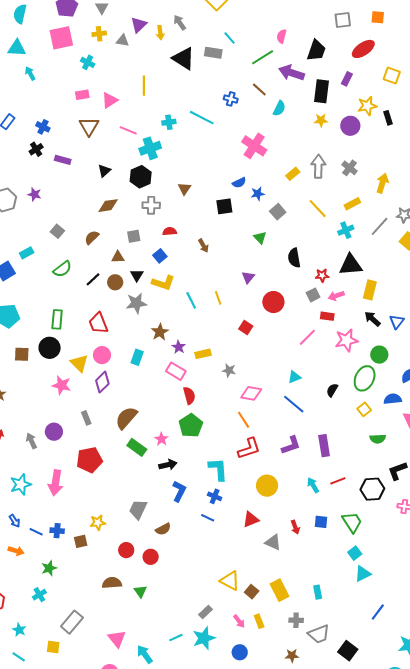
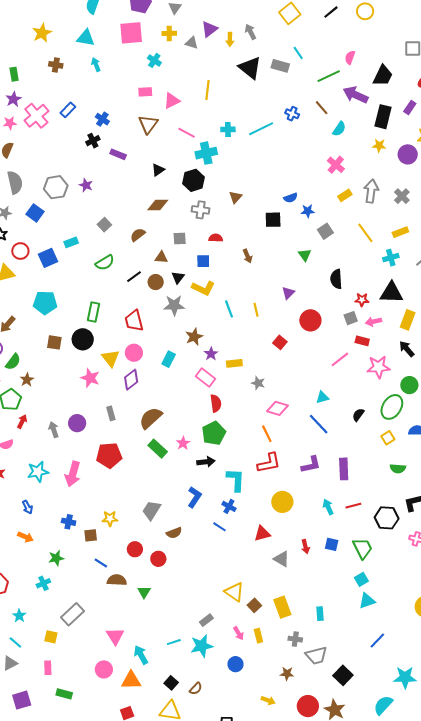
cyan line: (202, 118) -> (261, 129), turned -60
pink cross: (254, 146) -> (336, 165), moved, size x0.7
blue square: (160, 256) -> (203, 261), turned 32
black arrow: (168, 465) -> (206, 462), moved
blue line: (36, 532) -> (101, 563), moved

